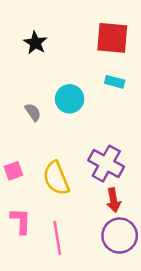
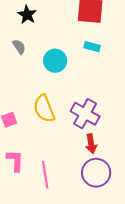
gray semicircle: (33, 112) -> (19, 47), moved
yellow semicircle: (56, 178) -> (44, 109), moved

